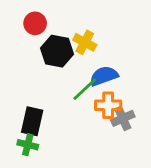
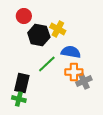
blue semicircle: (104, 76) -> (71, 52), turned 30
green line: (85, 89) -> (47, 64), moved

